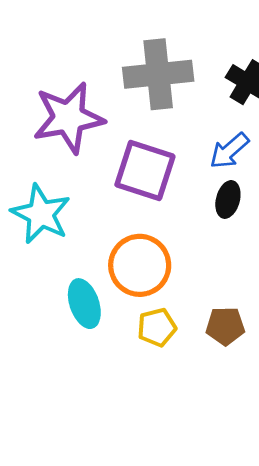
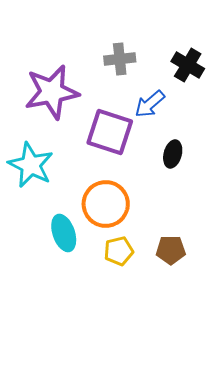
gray cross: (158, 74) -> (120, 59), size x0.6
blue arrow: (229, 151) -> (150, 104), moved

